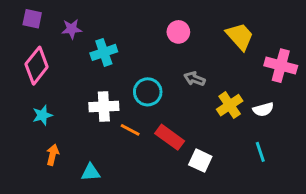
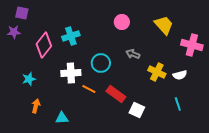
purple star: (72, 29) -> (14, 32), moved
pink diamond: (37, 66) -> (44, 45), moved
yellow cross: (230, 105) -> (157, 72), turned -30

